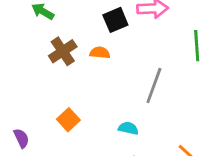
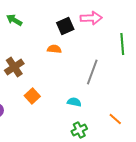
brown cross: (63, 51) -> (14, 67), moved

